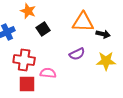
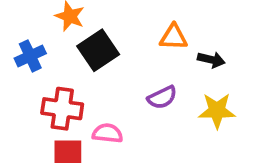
orange triangle: (83, 22) -> (174, 37), size x0.7
black square: (43, 29) -> (98, 50), size x1.5

